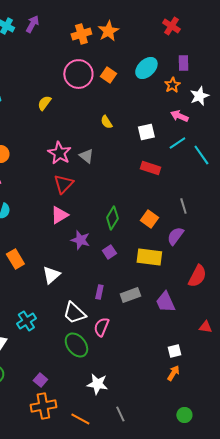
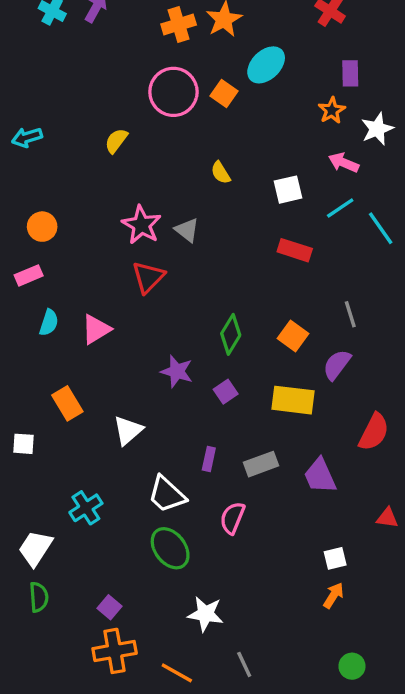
cyan ellipse: (146, 68) -> (266, 65), moved
pink triangle: (59, 215) -> (96, 329), moved
pink semicircle: (101, 327) -> (232, 518), moved

